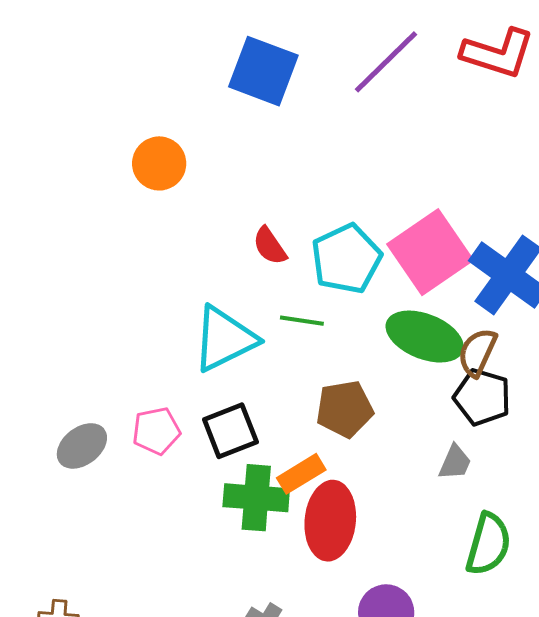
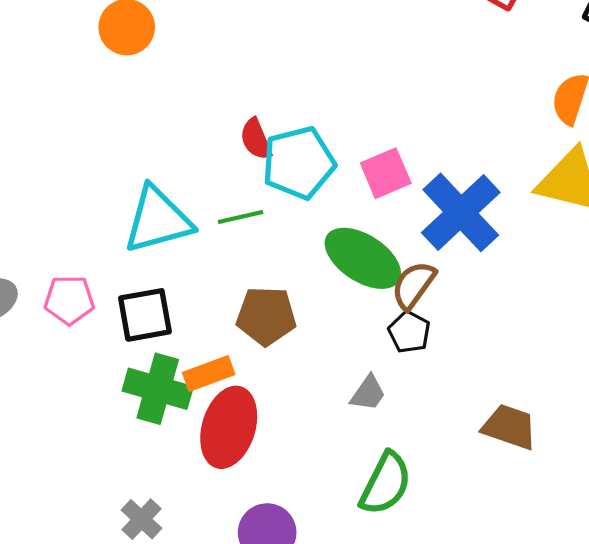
red semicircle: (270, 246) -> (256, 139), moved
pink square: (430, 252) -> (386, 173), size x0.6
green line: (302, 321) -> (241, 217), turned -33
black pentagon: (482, 397) -> (409, 332), size x0.7

